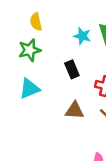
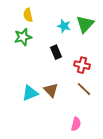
cyan triangle: (30, 89) -> (30, 93), moved
brown triangle: (74, 110) -> (51, 90), moved, turned 42

